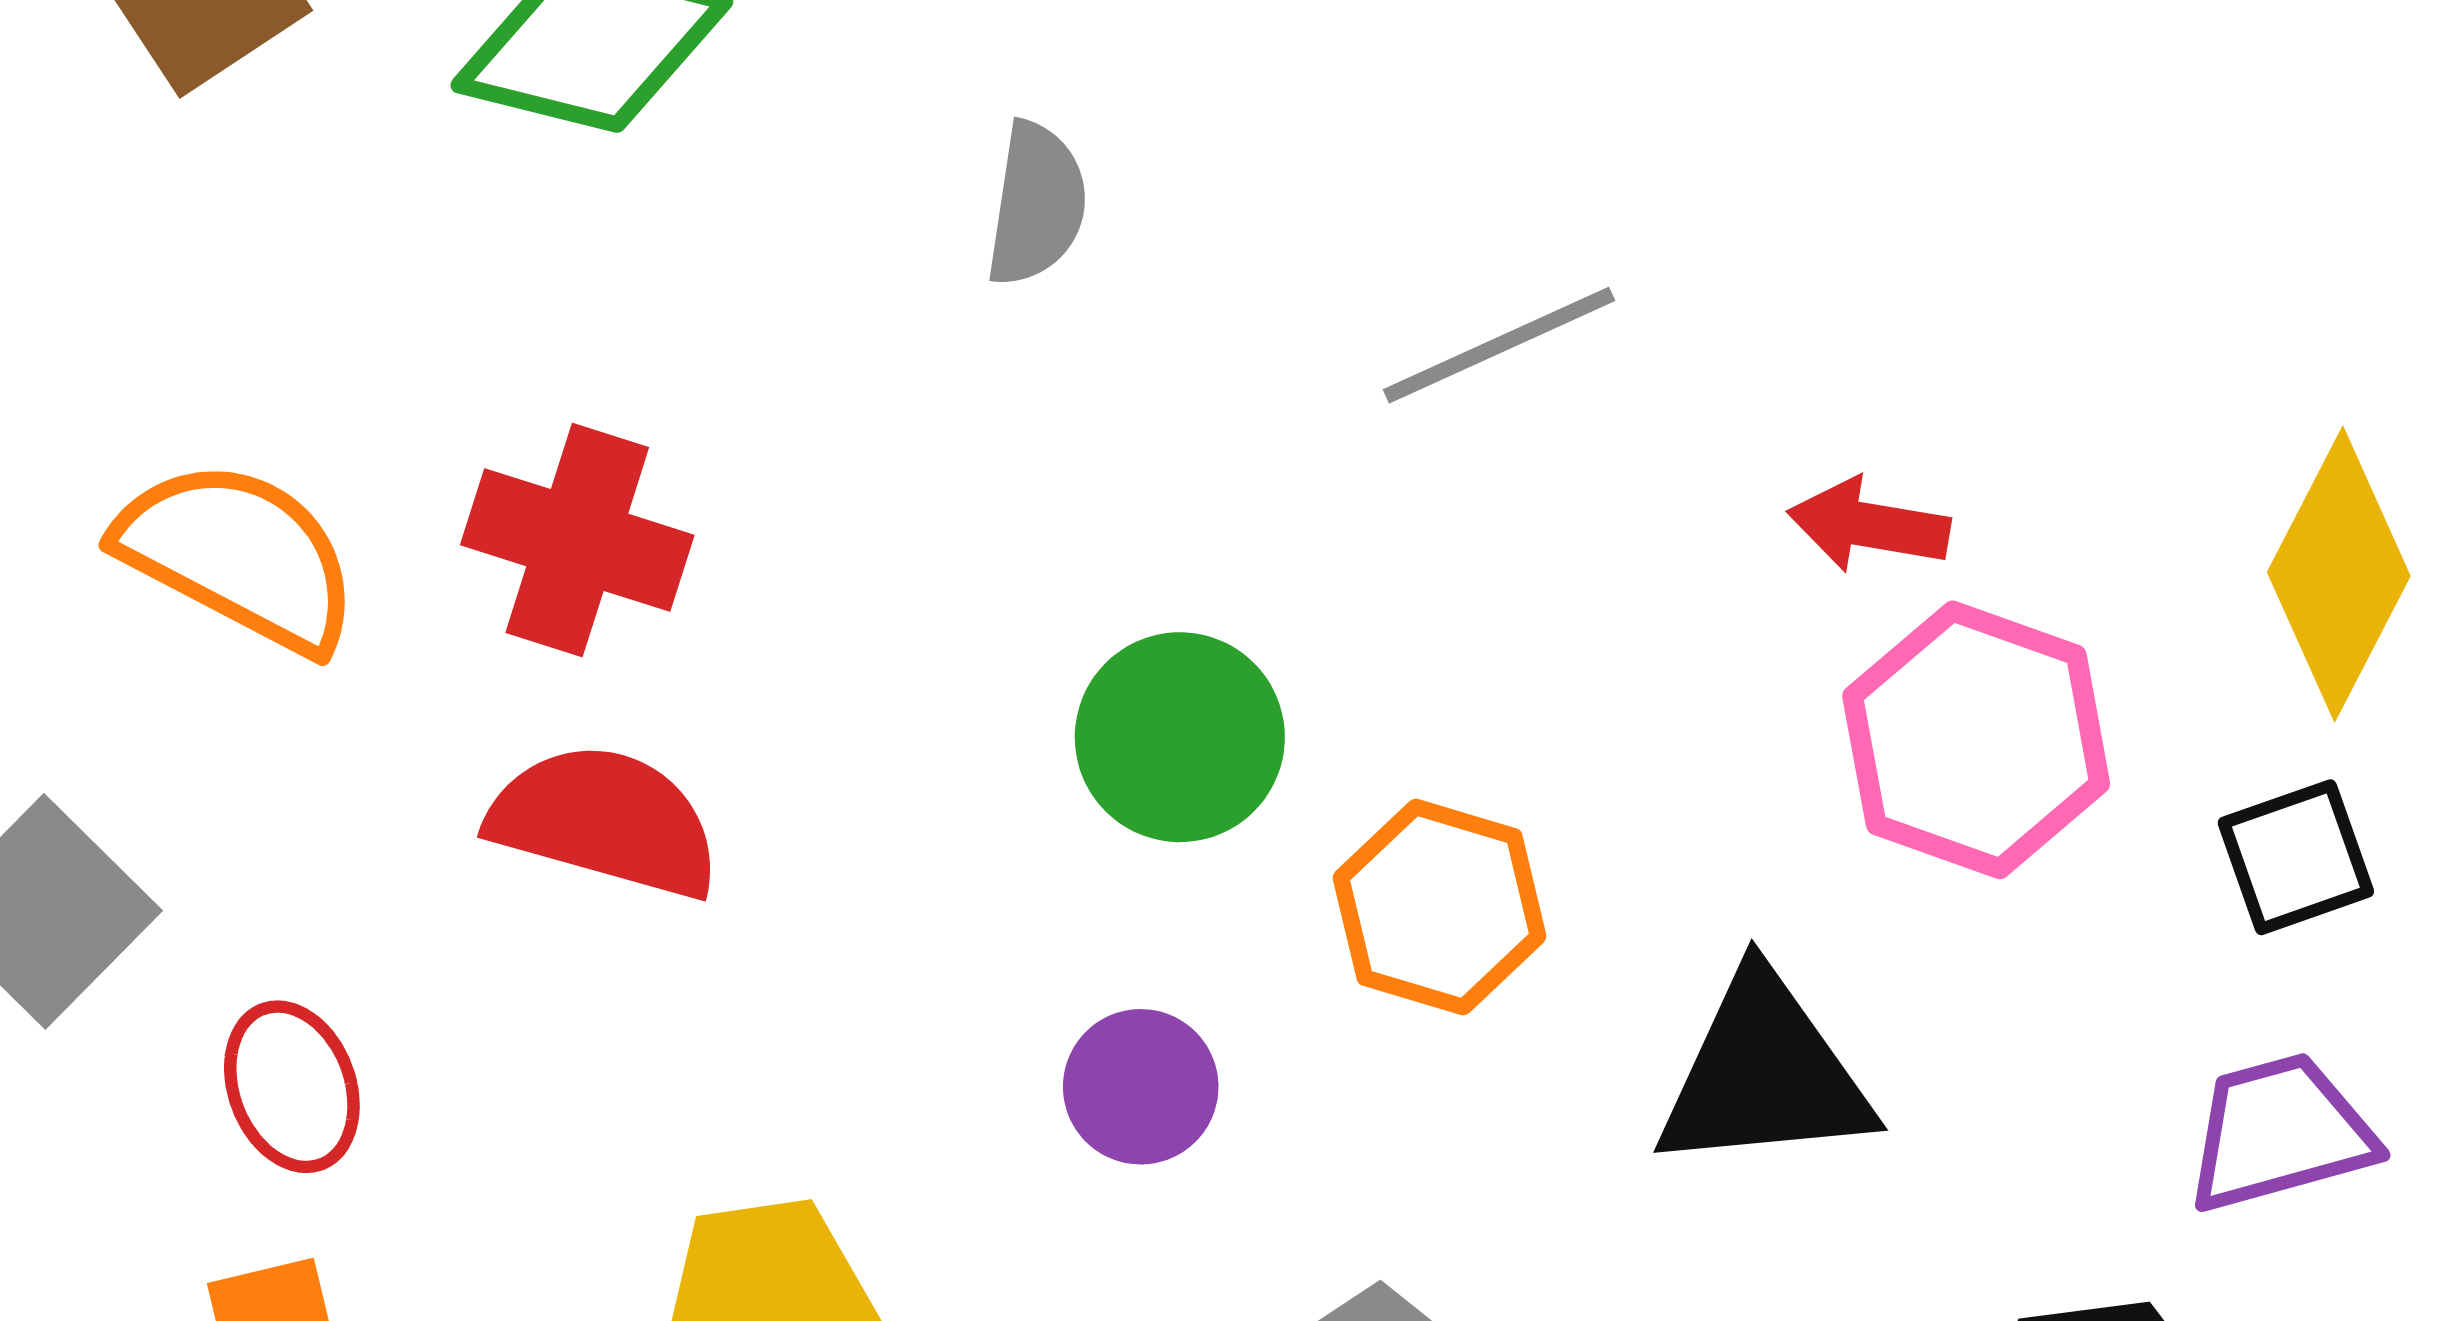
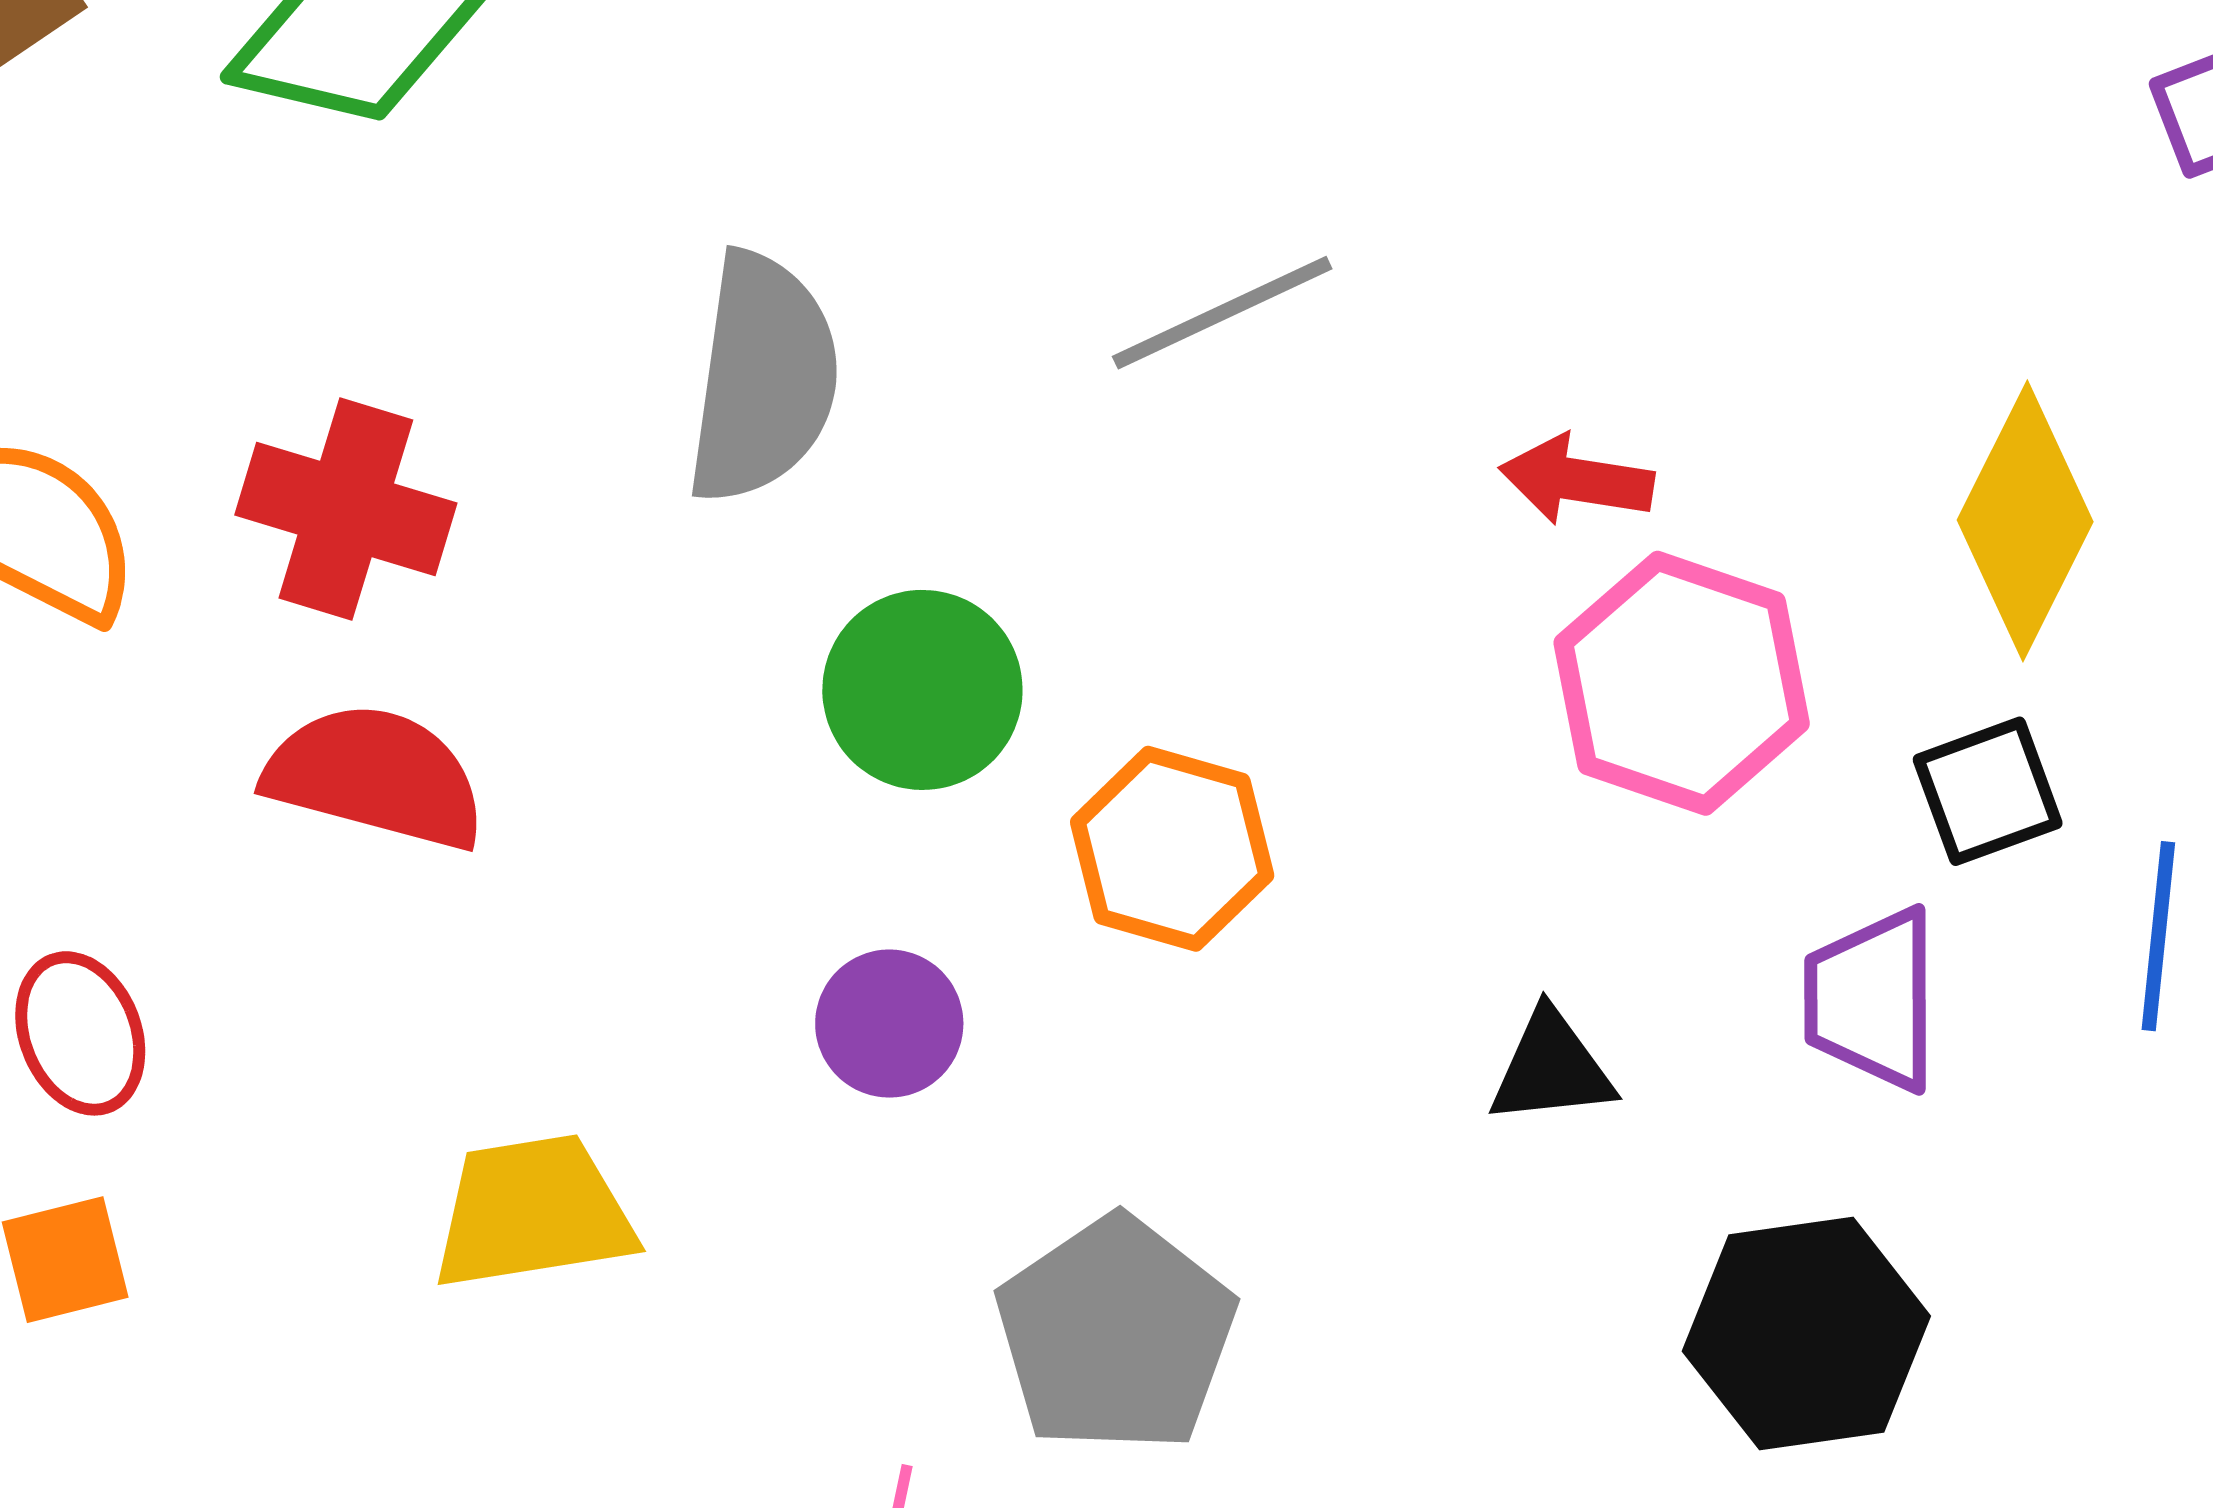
gray semicircle: (1037, 204) -> (763, 378), moved, size x1.6
black triangle: (1764, 1074) -> (1551, 1068), moved, size x0.6
purple trapezoid: (2280, 1133) -> (1872, 999), moved, turned -74

